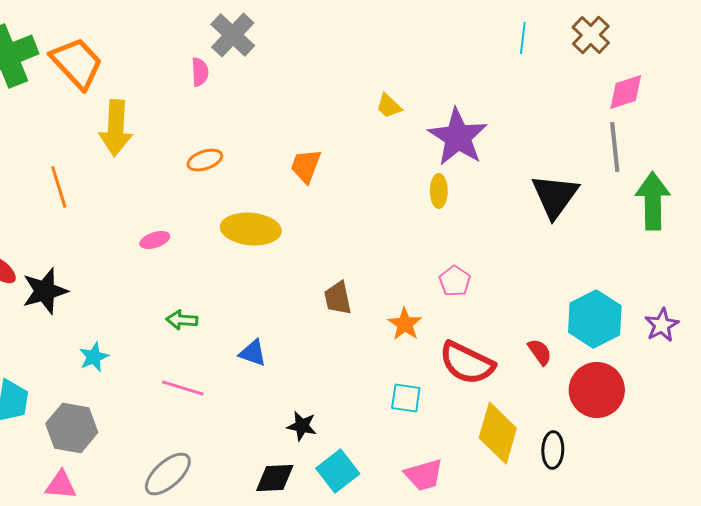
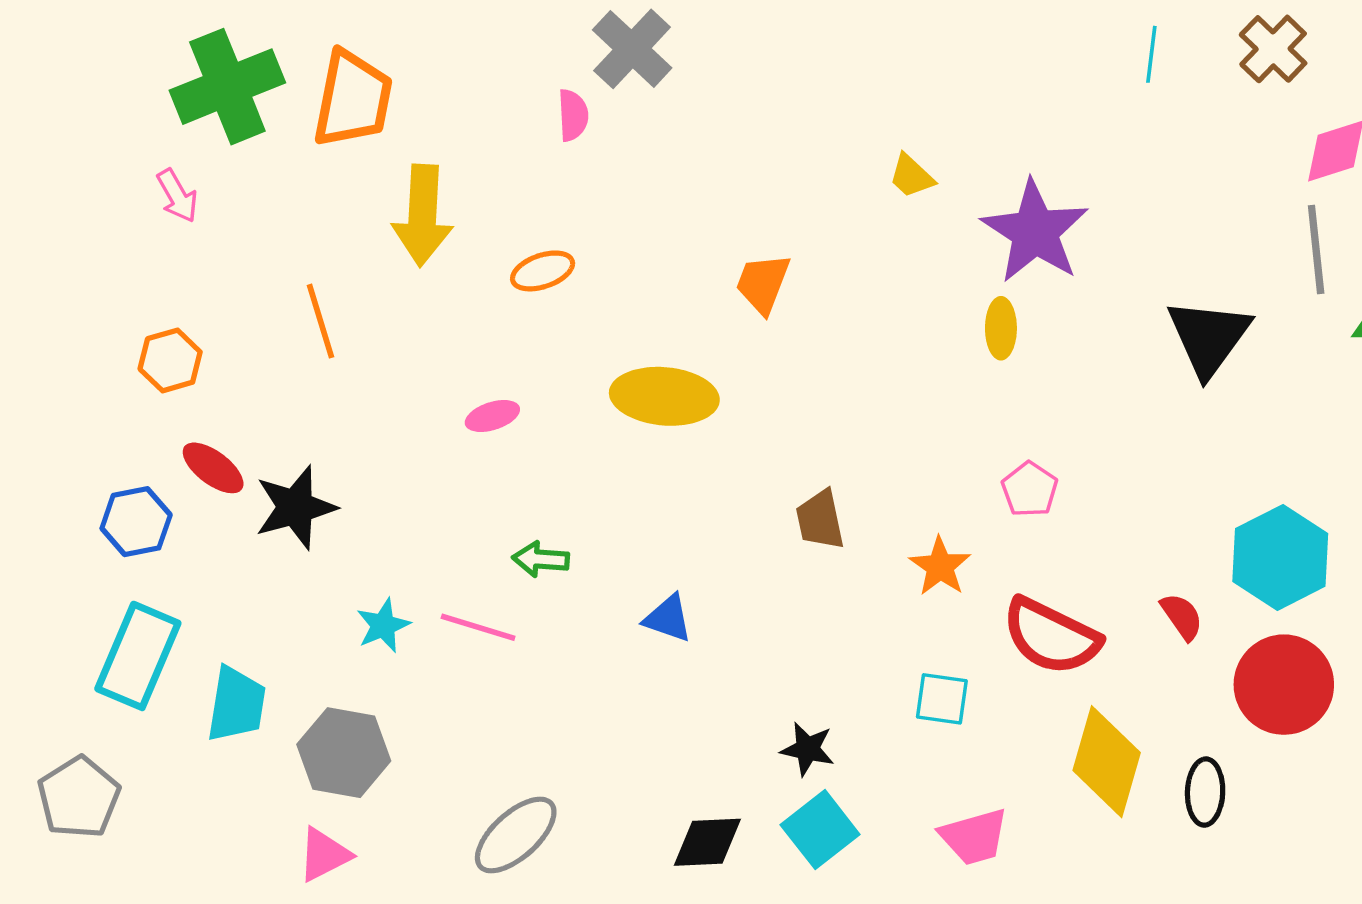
orange trapezoid: (77, 63) -> (353, 99), turned 54
orange ellipse: (205, 160) -> (543, 271), moved
pink line: (183, 388) -> (478, 627), moved
black star: (302, 426) -> (808, 749), moved
pink triangle: (61, 485) -> (324, 855), turned -32

